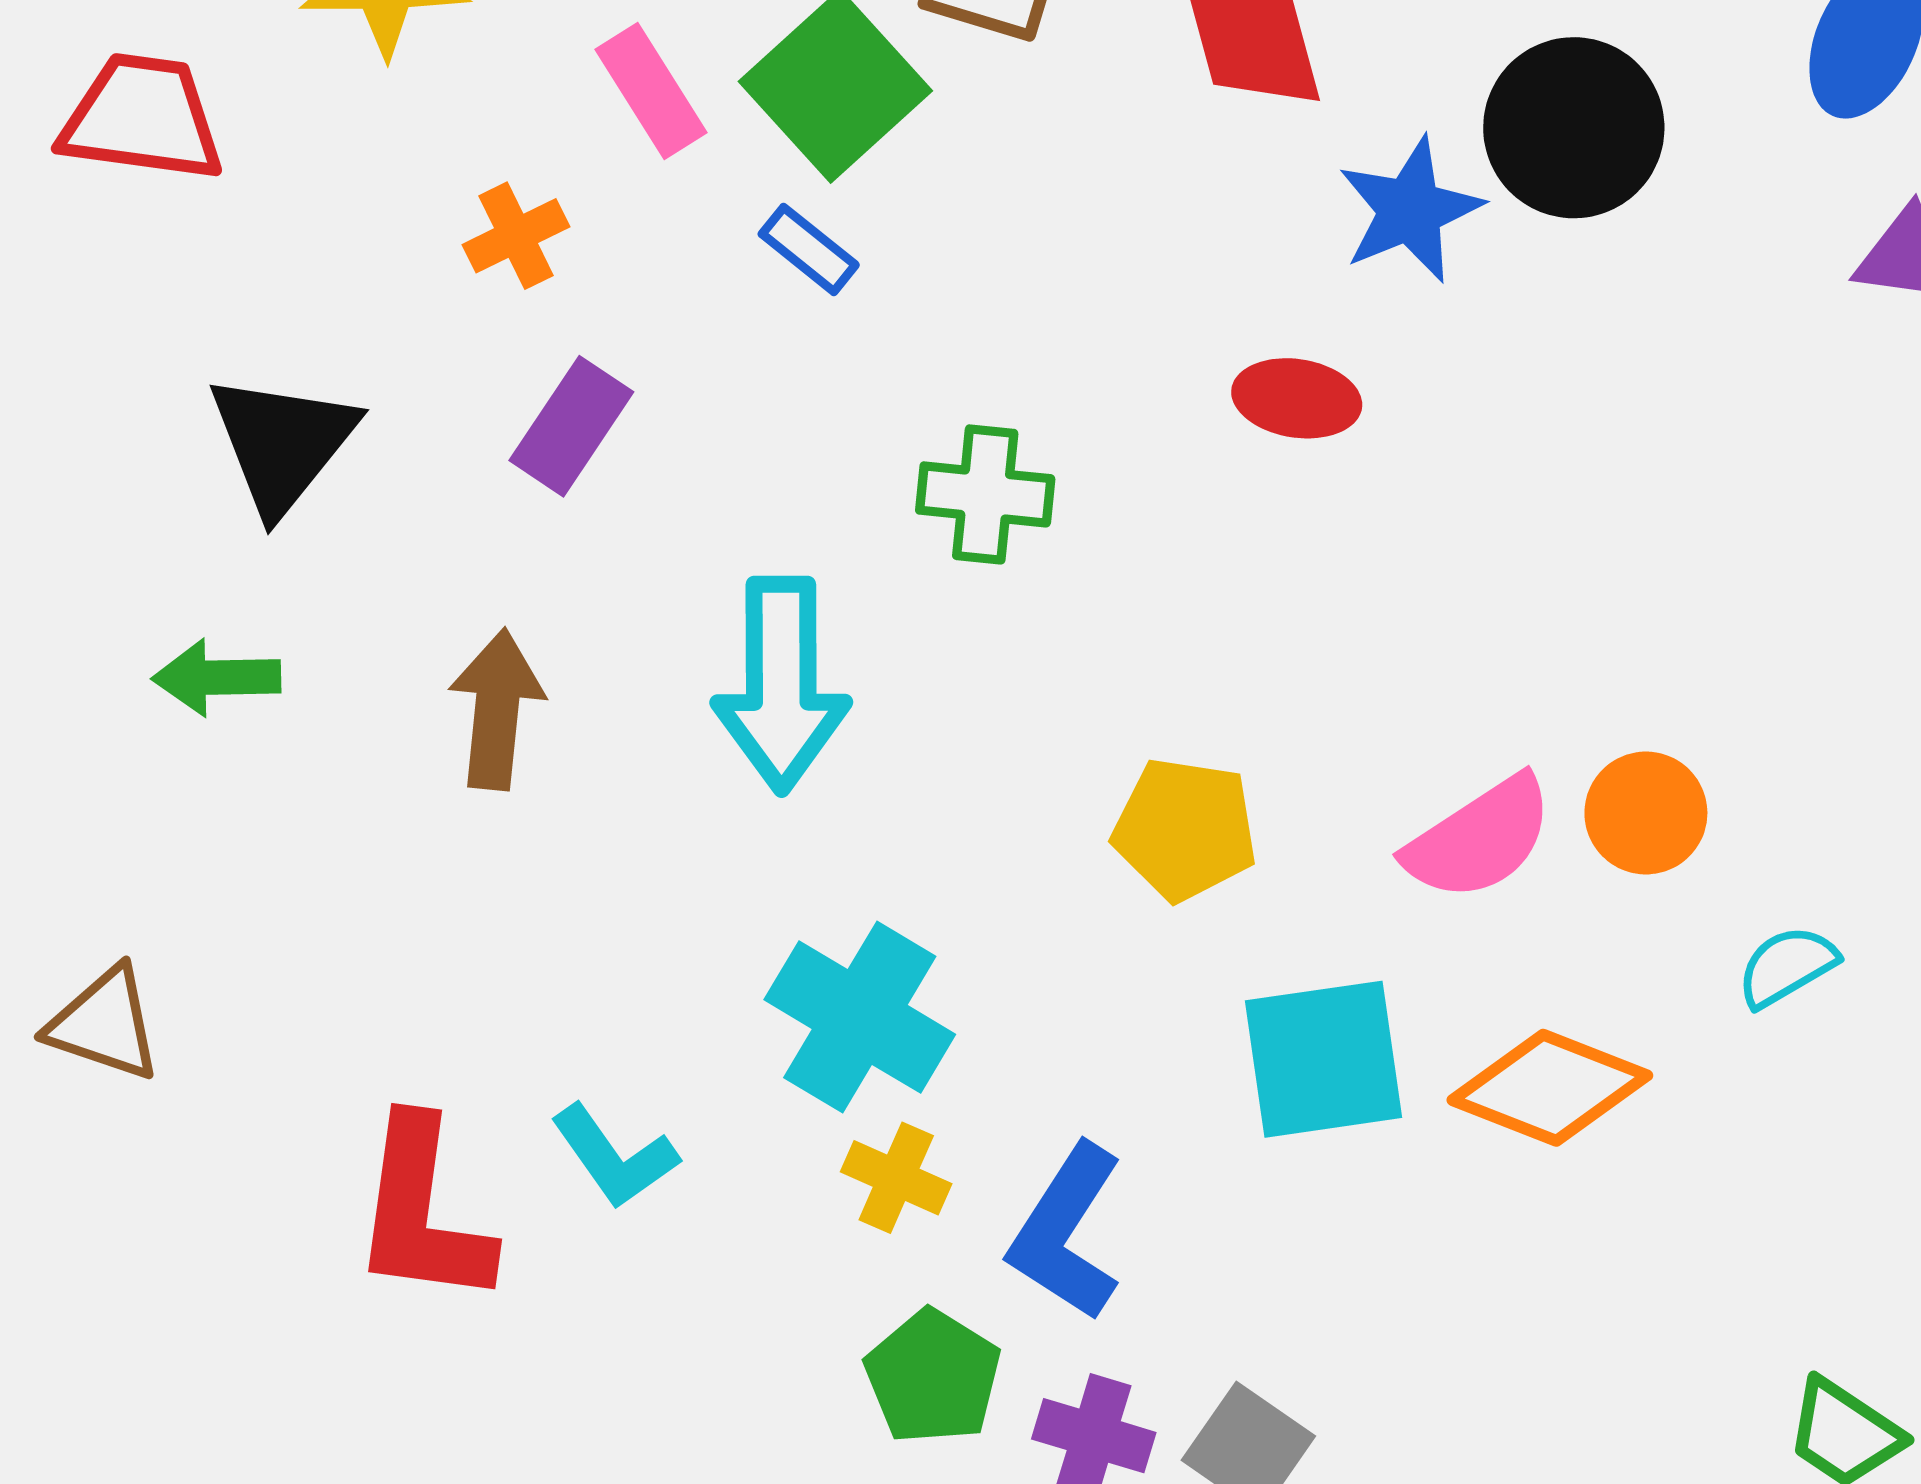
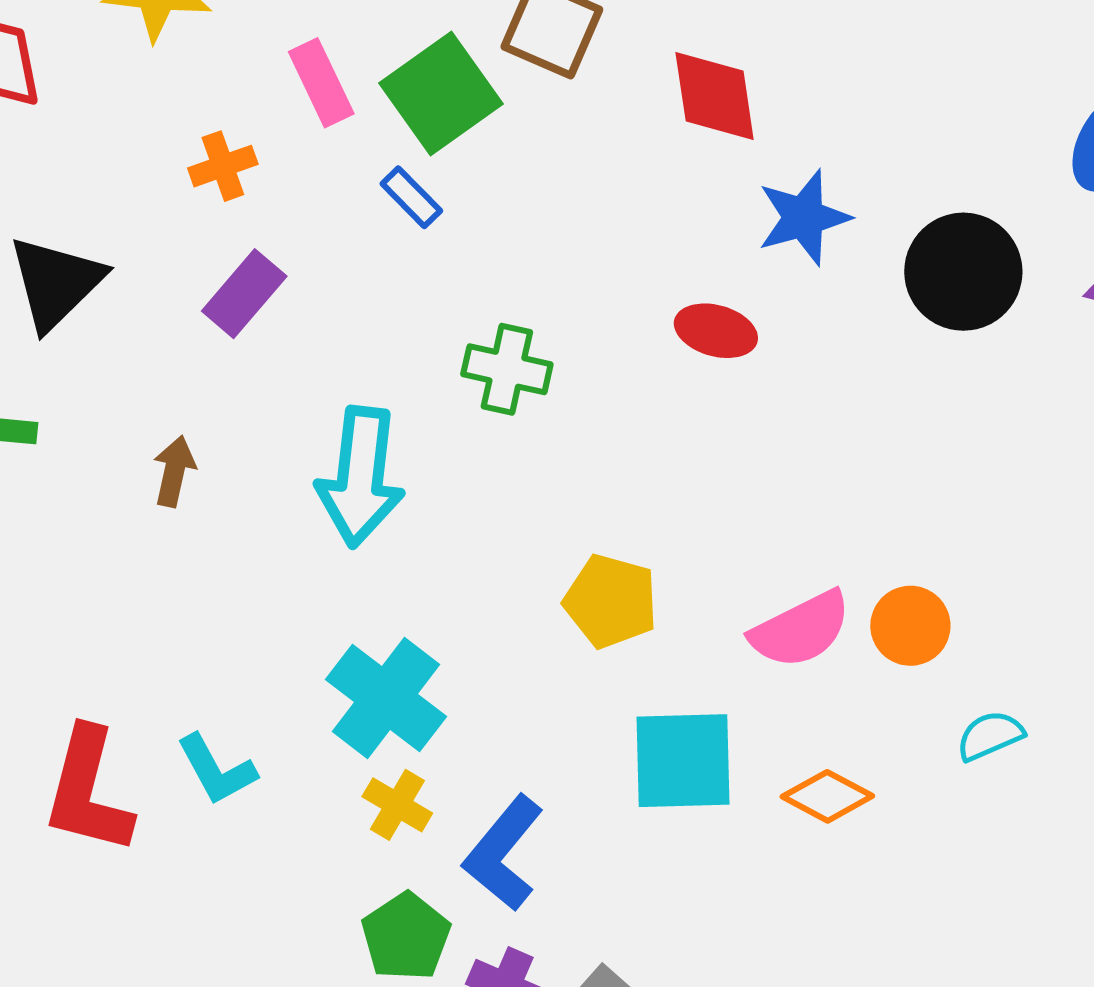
black circle: (1574, 128) -> (963, 272), moved
brown arrow: (496, 709) -> (174, 471), size x0.7
orange diamond: (1550, 1088) -> (827, 796), size x0.7

